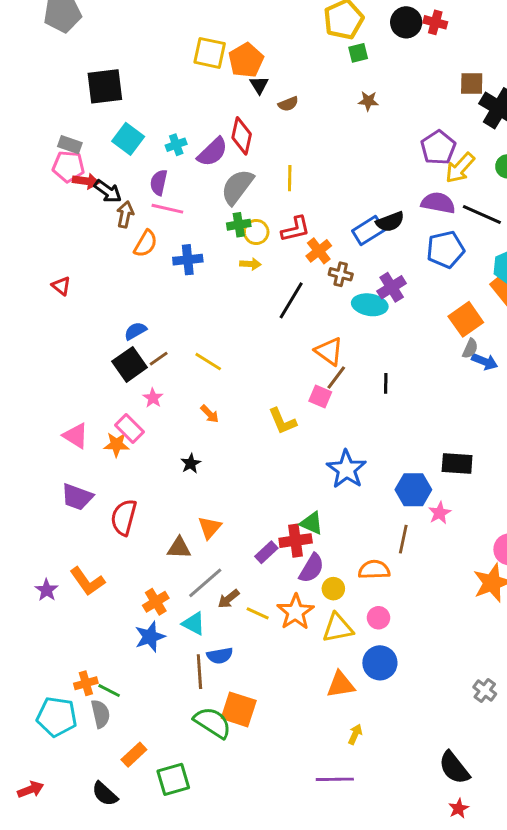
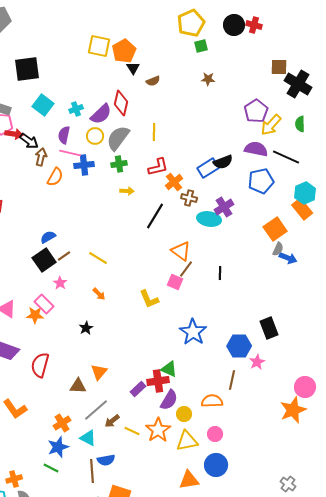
yellow circle: (256, 232) -> (95, 136), moved
blue cross: (188, 260) -> (84, 165), moved
black rectangle: (457, 463) -> (269, 328), turned 65
green line: (109, 691) -> (51, 468), moved

